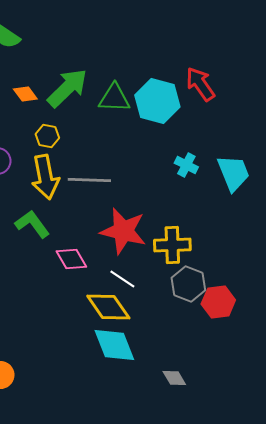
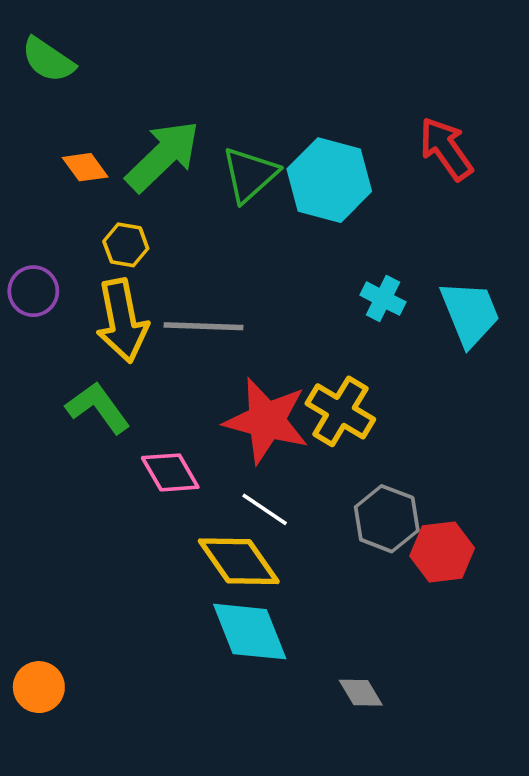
red arrow: (200, 84) -> (446, 149), moved
green triangle: (114, 98) -> (250, 175), turned -44
yellow cross: (172, 245) -> (340, 411), moved, turned 33

